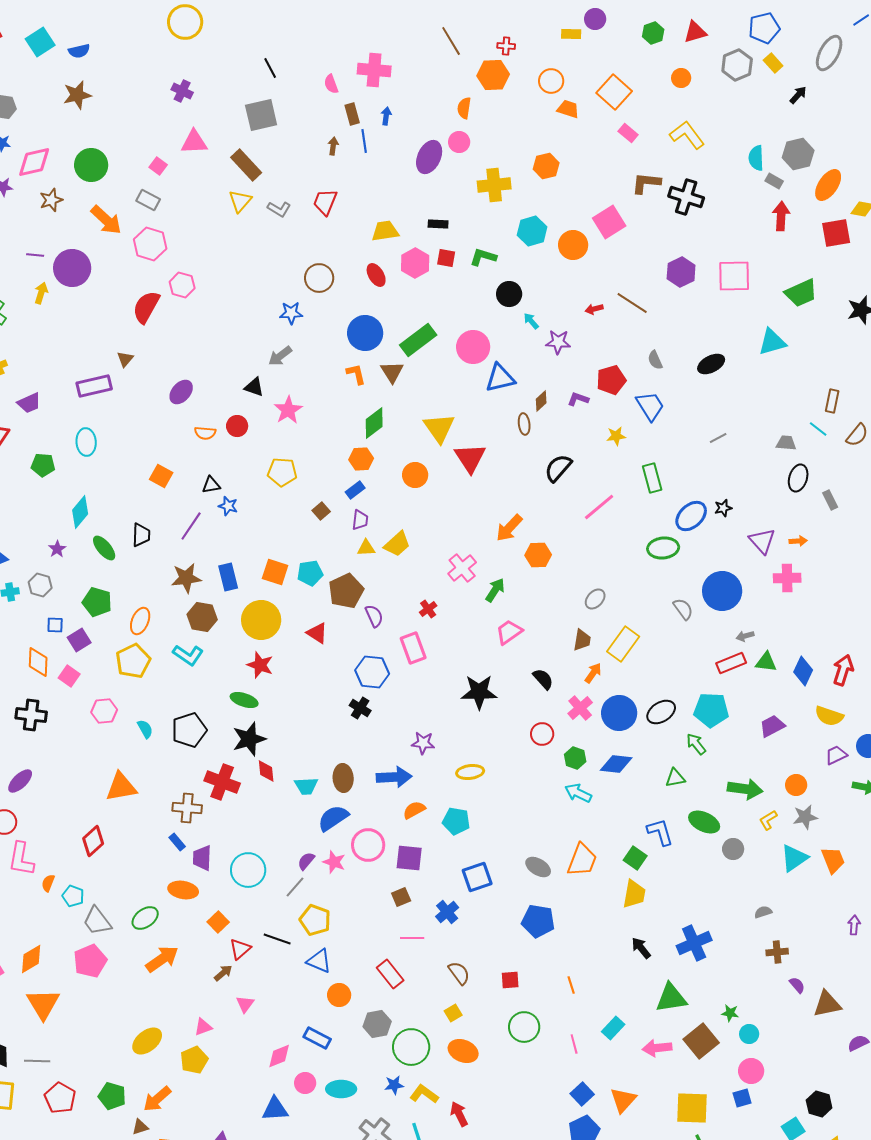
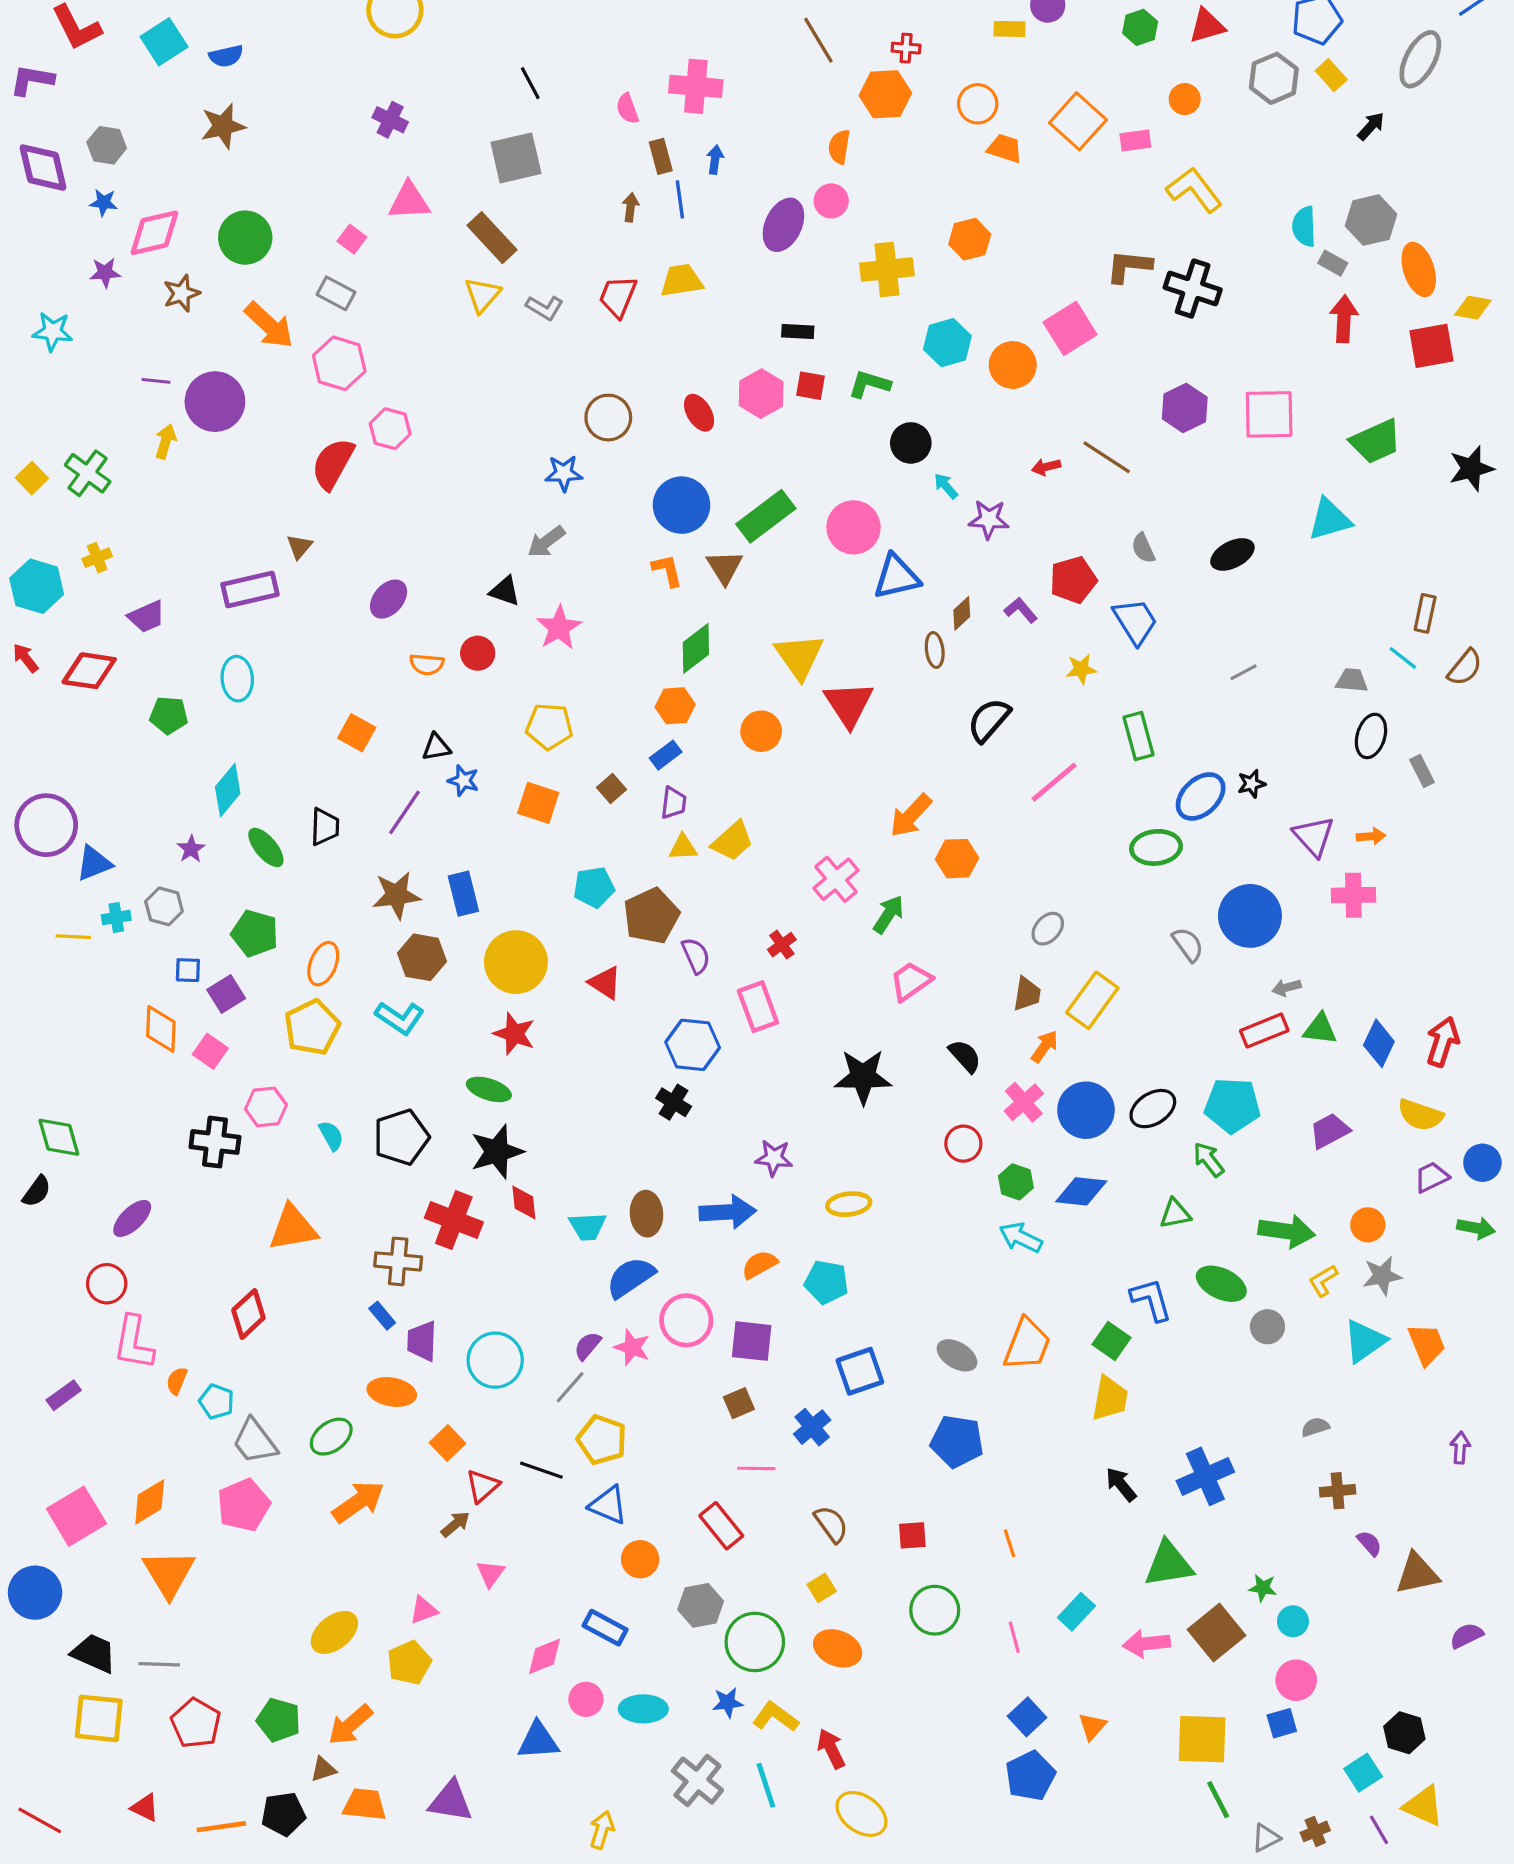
pink rectangle: (628, 133) -> (1135, 140), moved, turned -48
orange ellipse: (828, 185) -> (1419, 269), turned -52
yellow trapezoid: (385, 231) -> (682, 281), moved
purple L-shape: (578, 399) -> (1021, 610), turned 30
orange square: (275, 572) -> (538, 803), moved
black cross: (31, 715) -> (215, 1142), moved
orange triangle: (623, 1100) -> (1092, 1726), size x0.7

